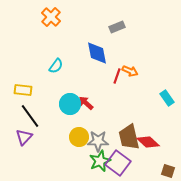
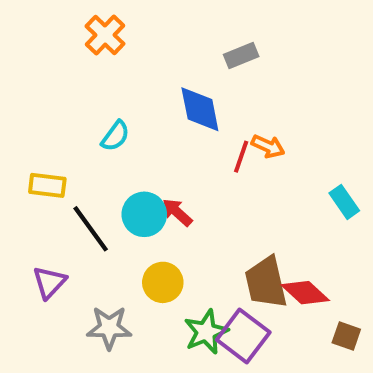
black line: (30, 116) -> (91, 229), moved
gray star: (98, 141) -> (109, 328), moved
brown square: (168, 171) -> (346, 336), moved

